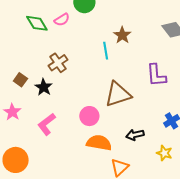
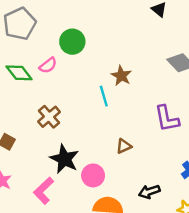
black star: (44, 87) -> (64, 159), moved, size x1.4
brown triangle: (118, 94) -> (124, 146), size x0.5

